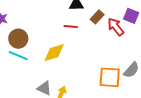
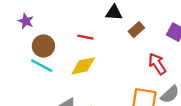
red line: (71, 27) -> (85, 37), moved
red arrow: (116, 27) -> (157, 64), moved

